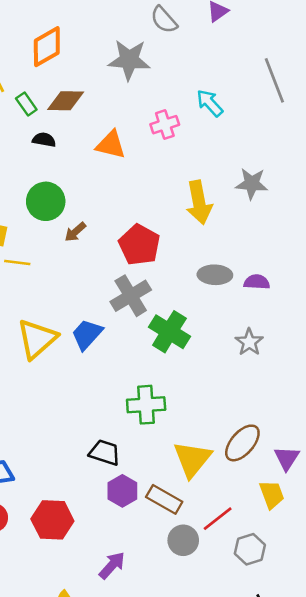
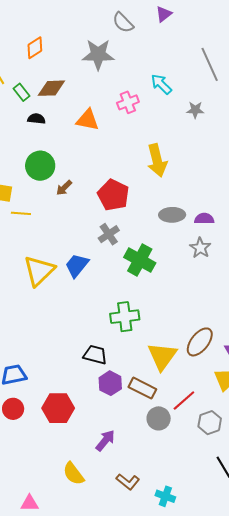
orange diamond: (47, 47) -> (35, 48), size x0.7
gray star: (252, 184) -> (195, 110), moved, size x0.7
gray cross: (131, 296) -> (109, 234), size x0.7
gray star: (249, 342) -> (200, 248), moved

